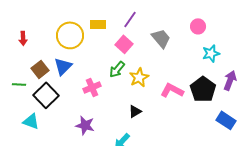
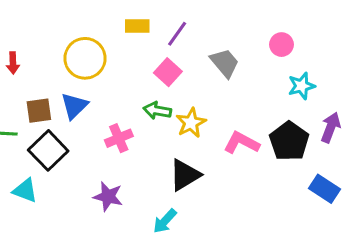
yellow rectangle: (98, 24) -> (137, 26), moved
brown square: (40, 69) -> (39, 111), turned 30
green arrow: (117, 69) -> (157, 111), turned 60
black triangle: (135, 111) -> (185, 175), size x1.6

